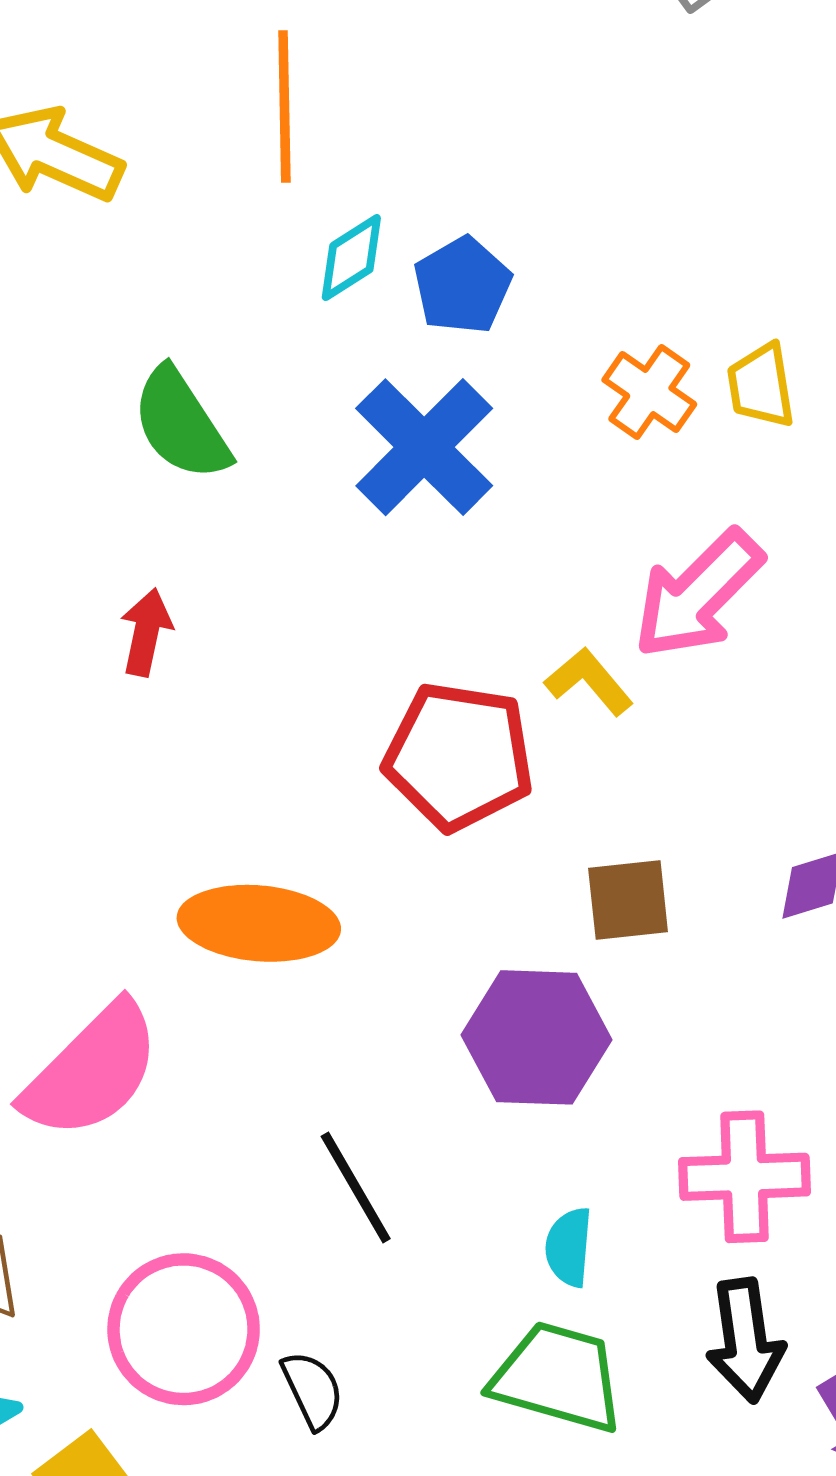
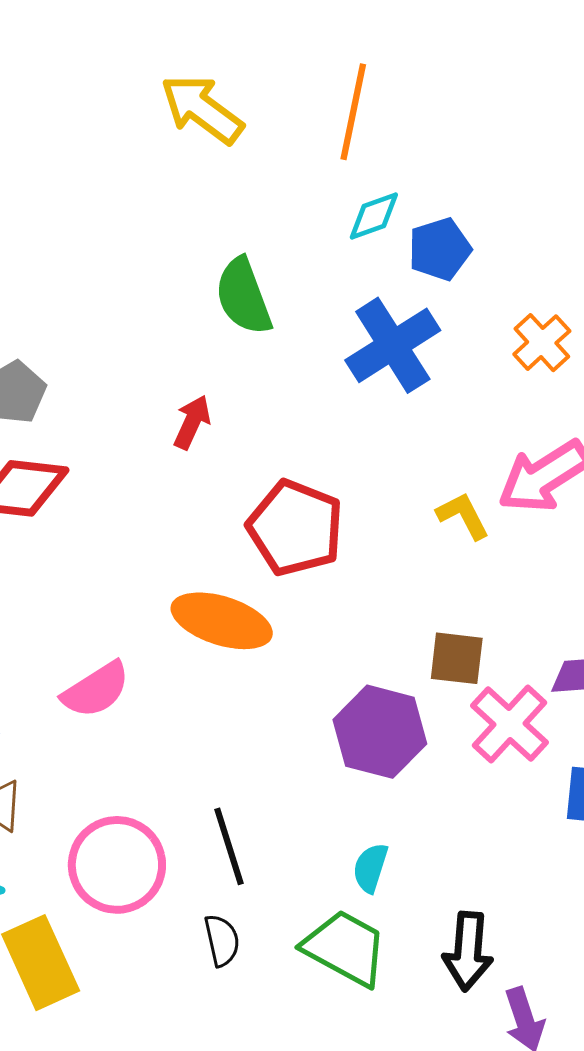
red pentagon: (459, 756) -> (295, 528), moved
pink semicircle: (92, 1071) -> (96, 690), size x0.7
pink cross: (744, 1177) -> (509, 724), moved, turned 32
black line: (356, 1188) -> (229, 846), moved
black semicircle: (313, 1390) -> (222, 940), moved

